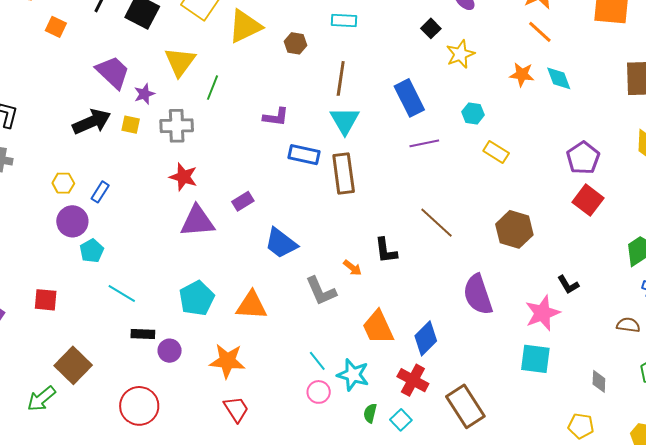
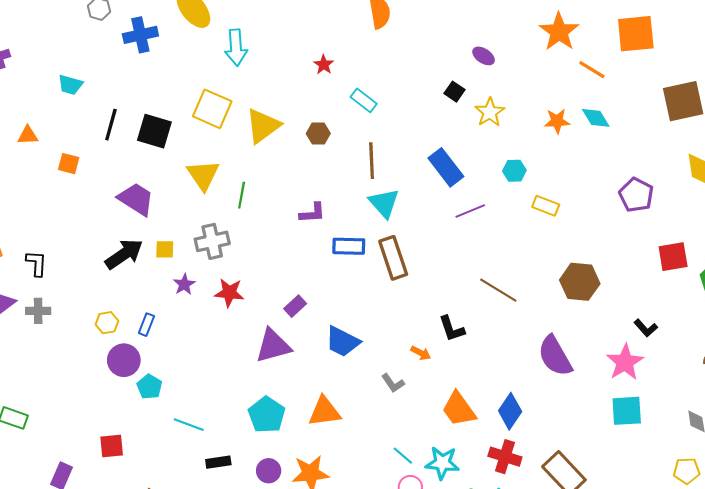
cyan rectangle: (344, 20) -> (364, 100), turned 45
orange line: (540, 32) -> (592, 70), moved
purple star: (144, 94) -> (184, 284), moved
red square: (588, 200) -> (673, 257), moved, turned -36
purple triangle: (197, 221) -> (273, 346), moved
gray L-shape: (321, 291) -> (393, 383), size x0.7
purple circle: (170, 351) -> (269, 471), moved

